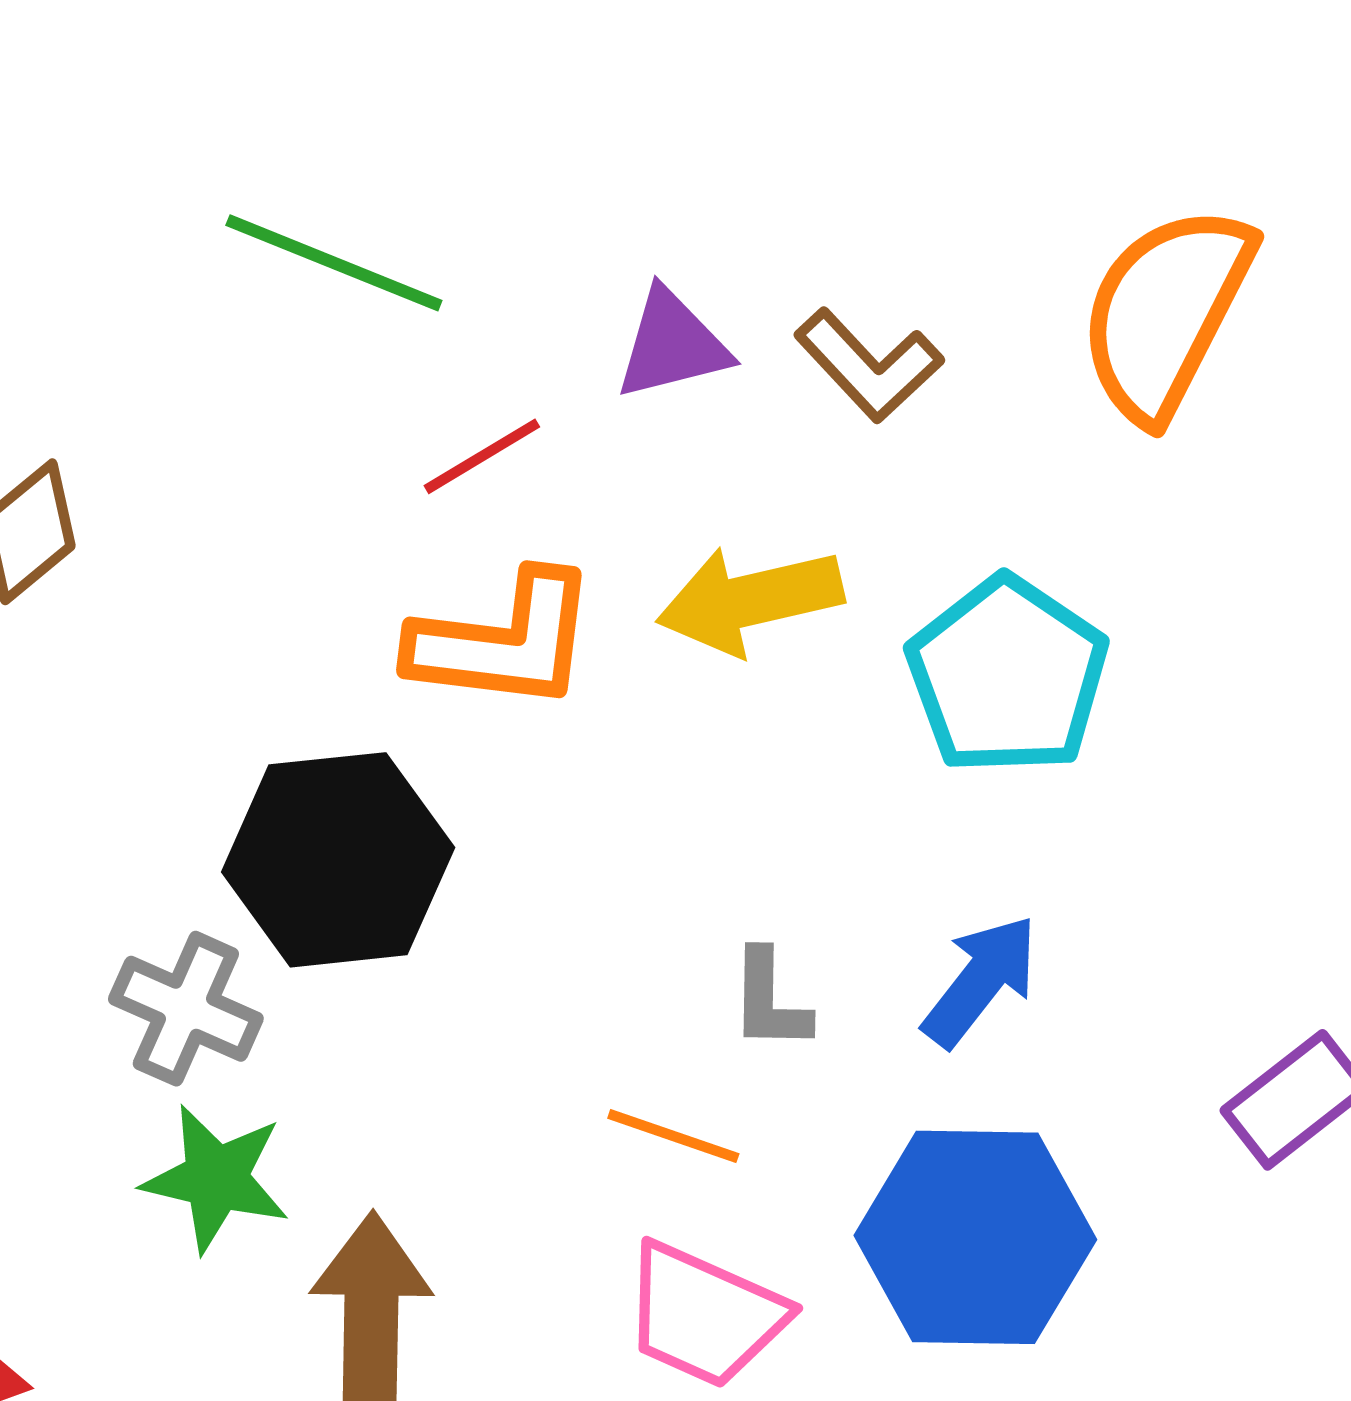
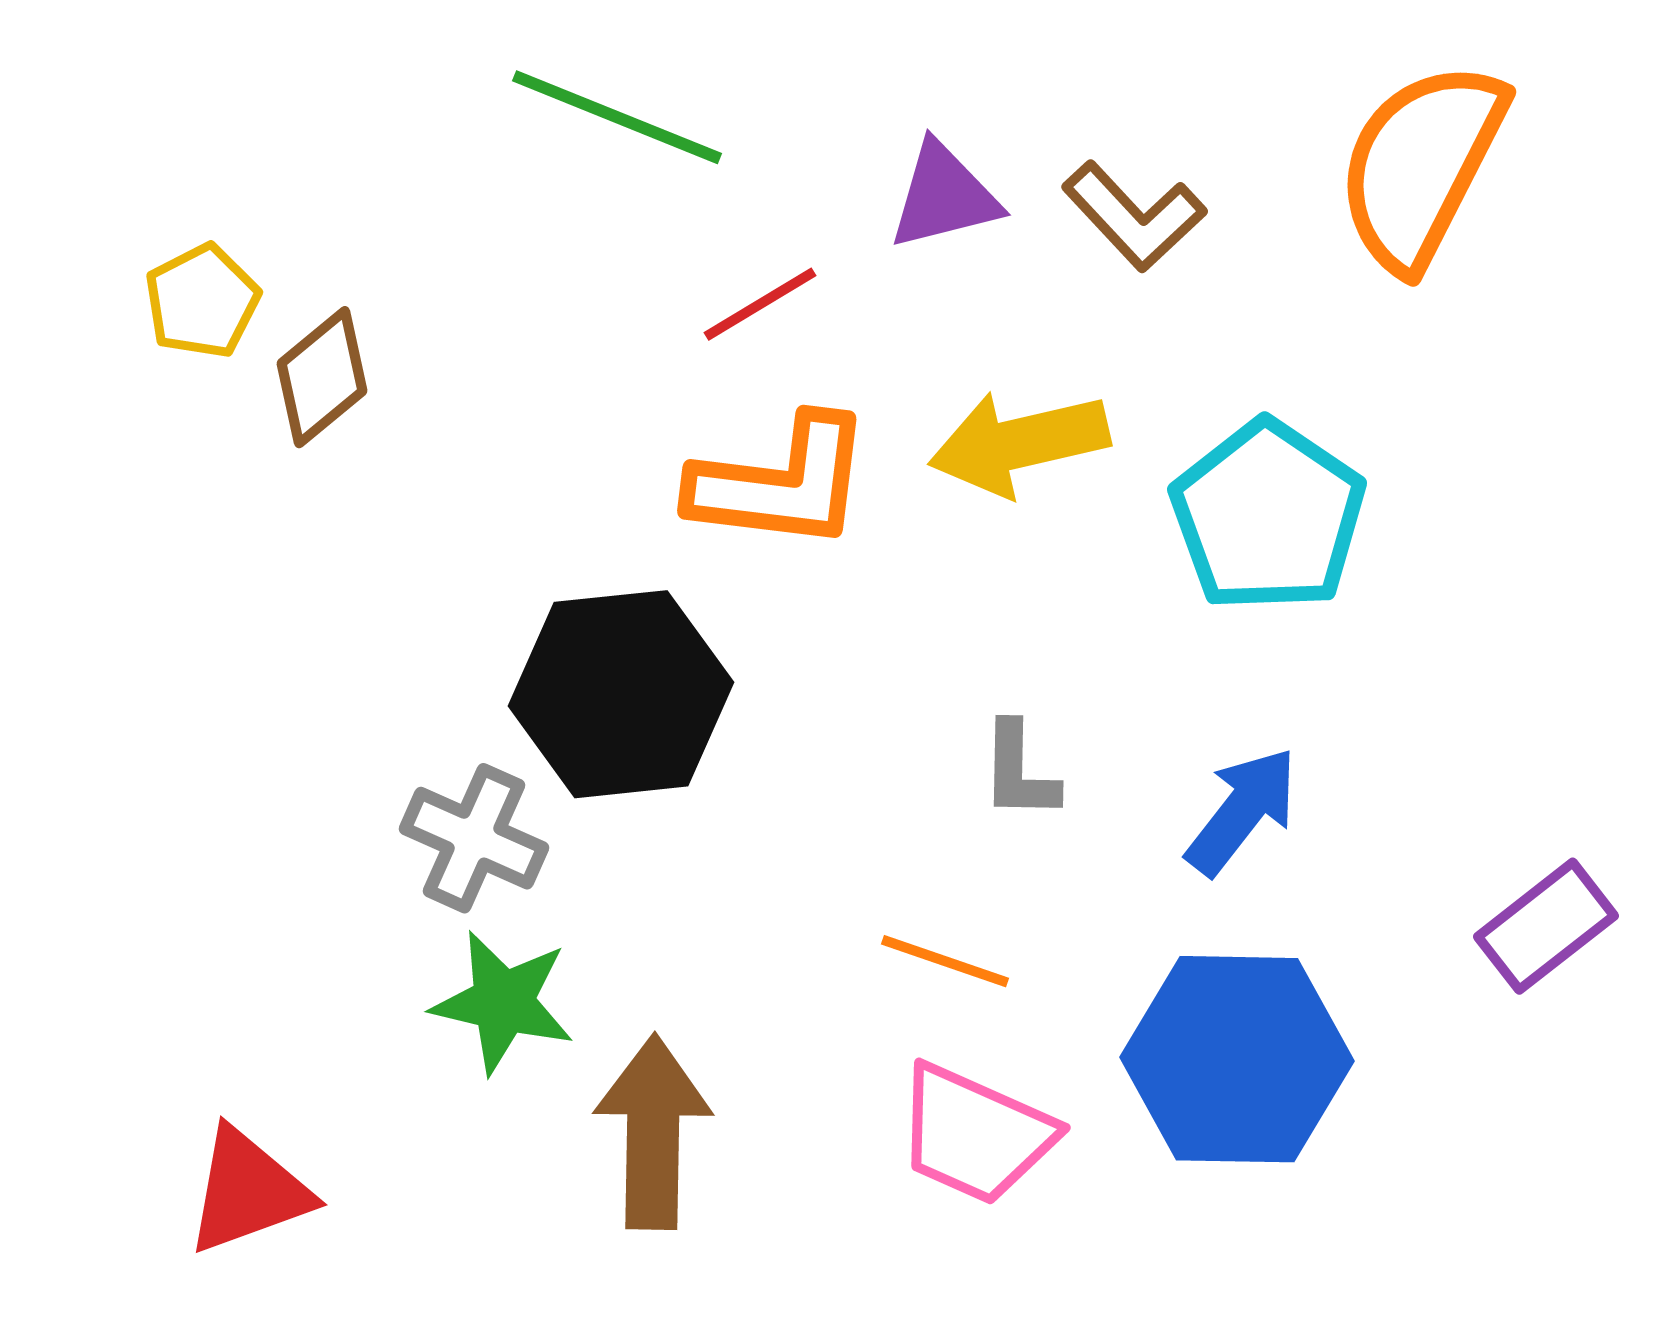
gray L-shape: (769, 1000) -> (1019, 771), moved

